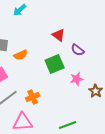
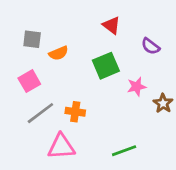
purple semicircle: (78, 50) -> (150, 46), moved
orange cross: (33, 97) -> (75, 112), turned 32

